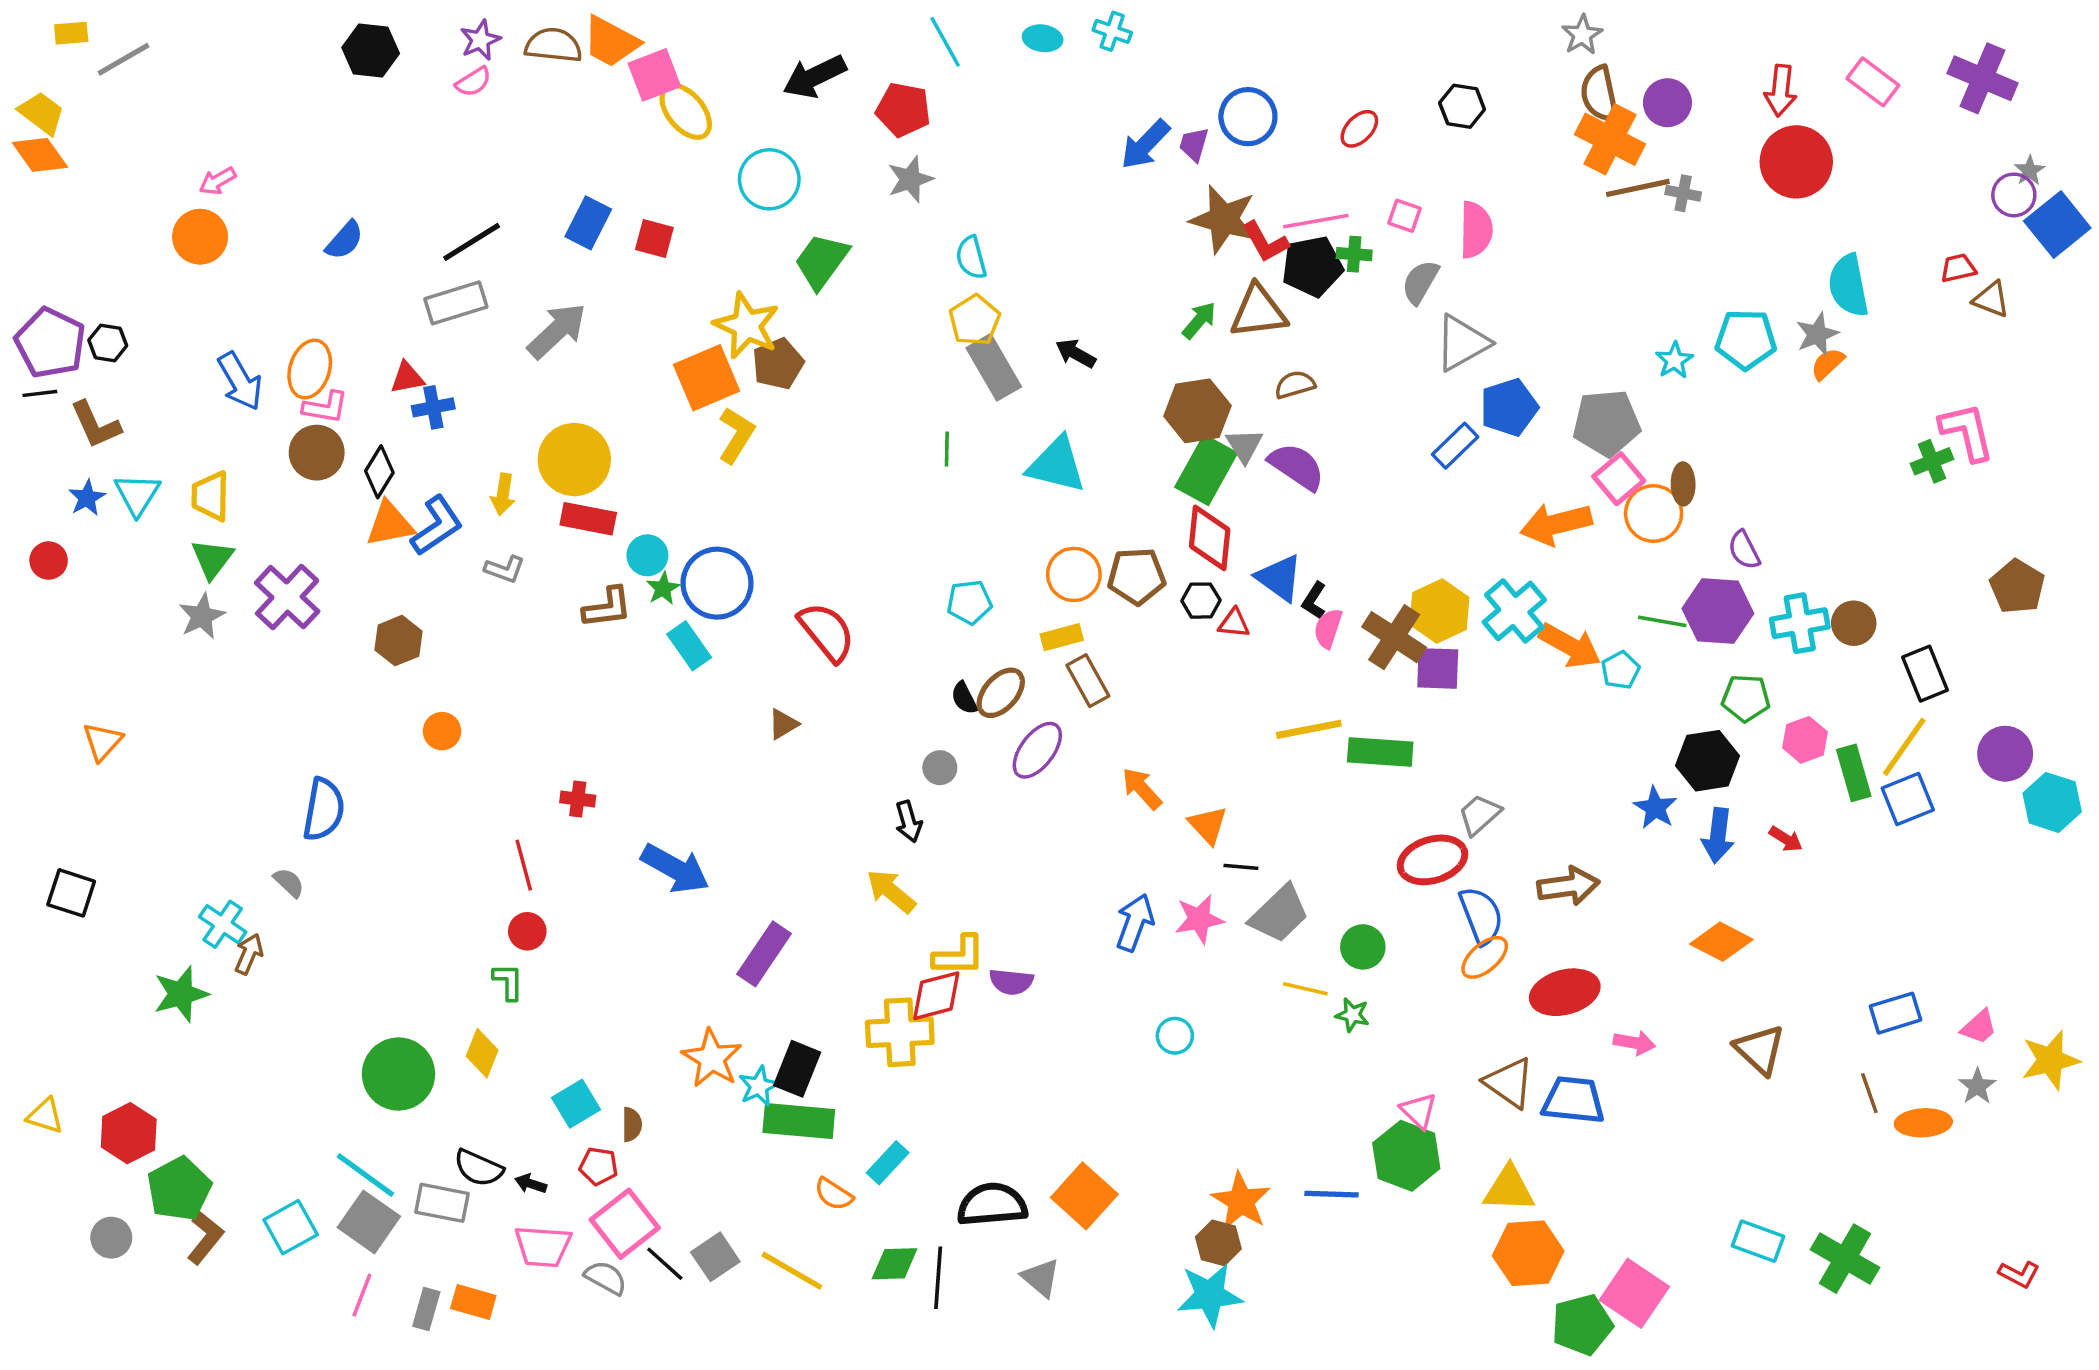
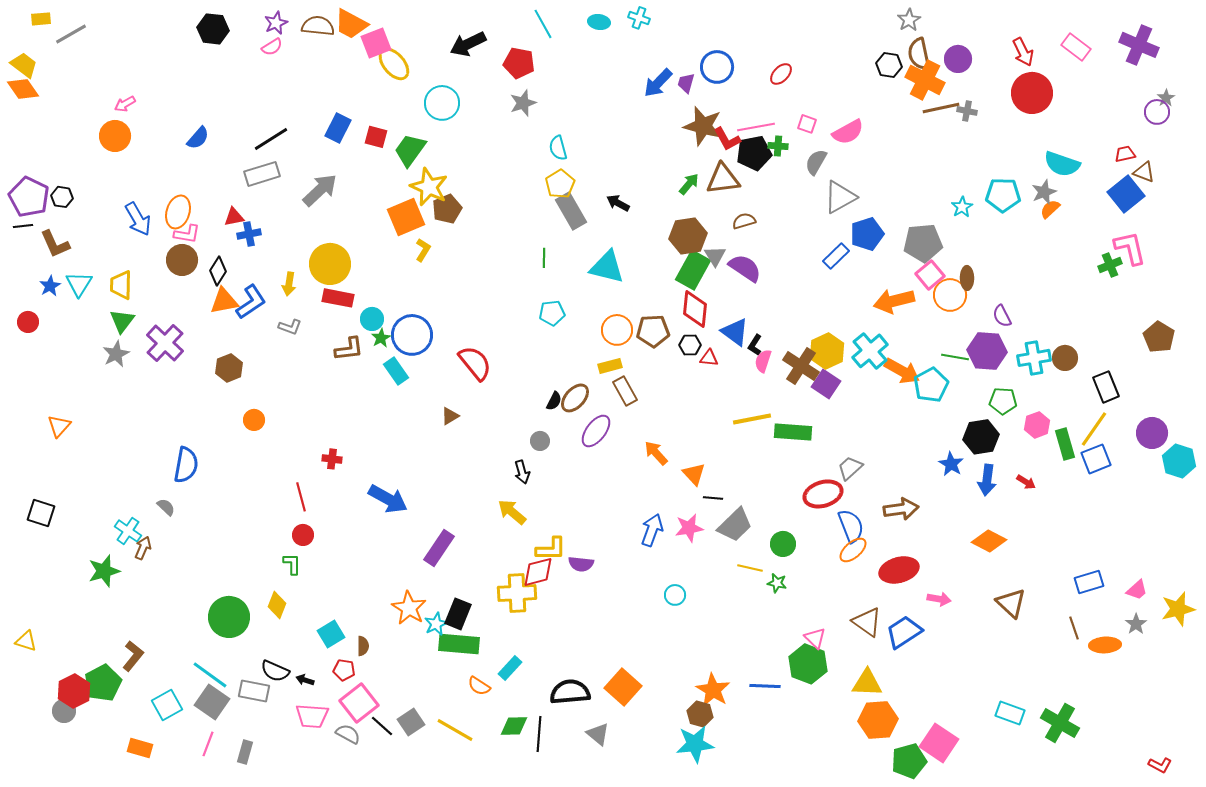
red arrow: (1781, 91) -> (1023, 52), turned -32
black hexagon: (1462, 106) -> (889, 65), moved
blue square: (2057, 225) -> (1126, 194), moved
pink semicircle: (1476, 230) -> (848, 132), turned 60
green trapezoid: (821, 261) -> (410, 150), moved
cyan semicircle: (1848, 285) -> (1062, 164), turned -60
yellow L-shape: (736, 435) -> (423, 250), size x0.7
cyan pentagon: (969, 602) -> (552, 313), moved
purple square: (1438, 668) -> (826, 384), turned 32
cyan pentagon: (1620, 670) -> (931, 385), size x1.6
black semicircle: (964, 698) -> (554, 401), turned -126
blue trapezoid: (1573, 1100) -> (904, 632), turned -39
red hexagon: (129, 1133) -> (74, 691), moved
brown L-shape: (205, 1238) -> (133, 656), moved
red L-shape: (2019, 1274) -> (1160, 765), moved
orange rectangle: (473, 1302) -> (140, 748), moved

